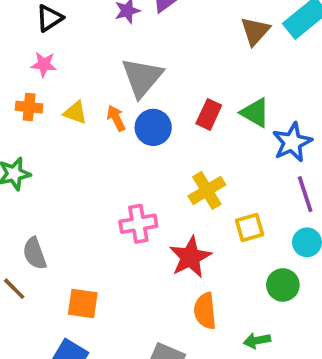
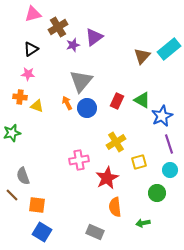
yellow triangle: (75, 113) -> (37, 106), moved
orange square: (83, 303) -> (37, 205), moved

